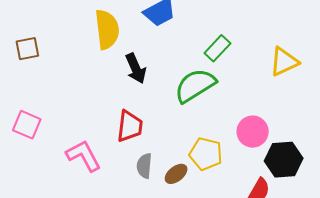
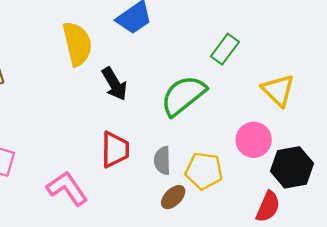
green rectangle: (217, 48) -> (225, 49), moved
yellow triangle: (284, 62) -> (278, 90), moved, turned -44
gray semicircle: (144, 166) -> (162, 161), moved

